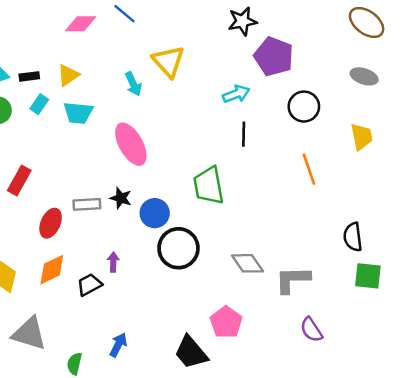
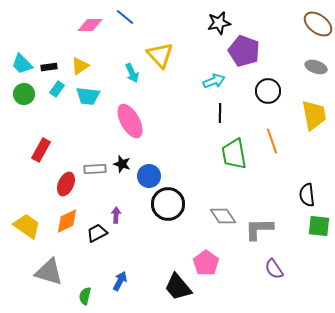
yellow trapezoid: (362, 137) -> (314, 115), size x1.4
green trapezoid: (209, 186) -> (234, 154), moved

